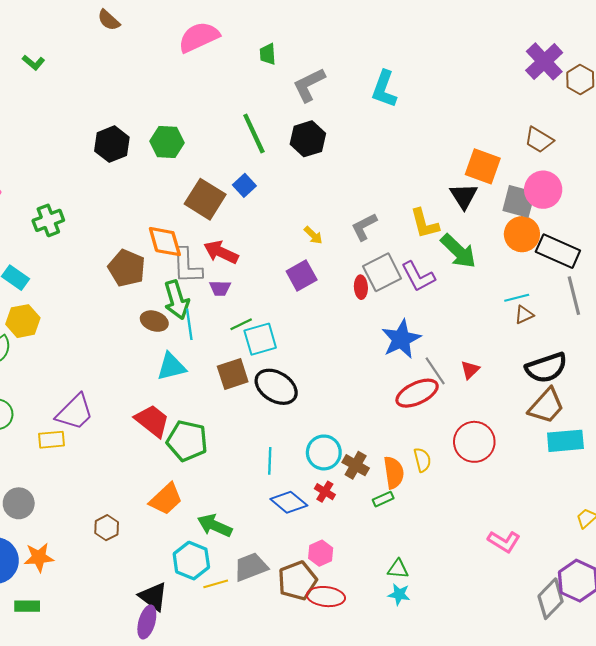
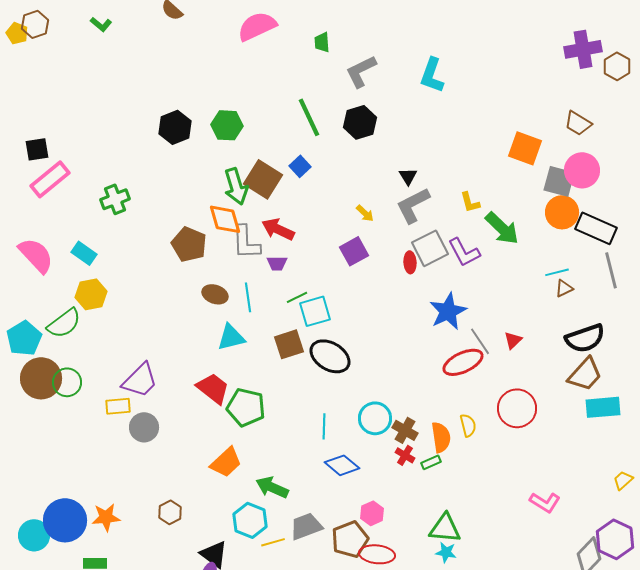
purple cross: (544, 61) -> (583, 49), turned 33
green L-shape: (33, 63) -> (101, 24), moved
black triangle: (464, 196) -> (408, 176), moved, size x0.7
yellow L-shape: (424, 224) -> (470, 202), size x0.7
gray L-shape: (364, 227) -> (413, 205), size x1.4
green arrow: (177, 300) -> (236, 186), moved
red cross: (325, 492) -> (405, 455), moved
gray circle: (19, 503) -> (144, 427), moved
brown hexagon: (107, 528) -> (170, 512), moved
green triangle: (398, 569) -> (445, 528), size x1.6

